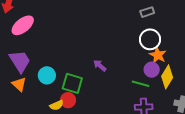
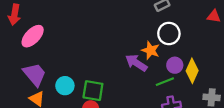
orange star: (158, 55) -> (151, 50), moved
purple arrow: (100, 66) -> (136, 63), moved, size x1.5
green line: (140, 84) -> (165, 82), turned -30

